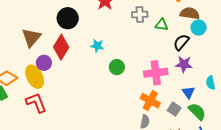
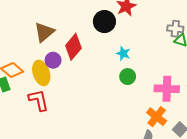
gray cross: (140, 14) -> (175, 29), moved
black circle: (68, 18) -> (104, 22), moved
cyan star: (97, 46) -> (123, 53), moved

